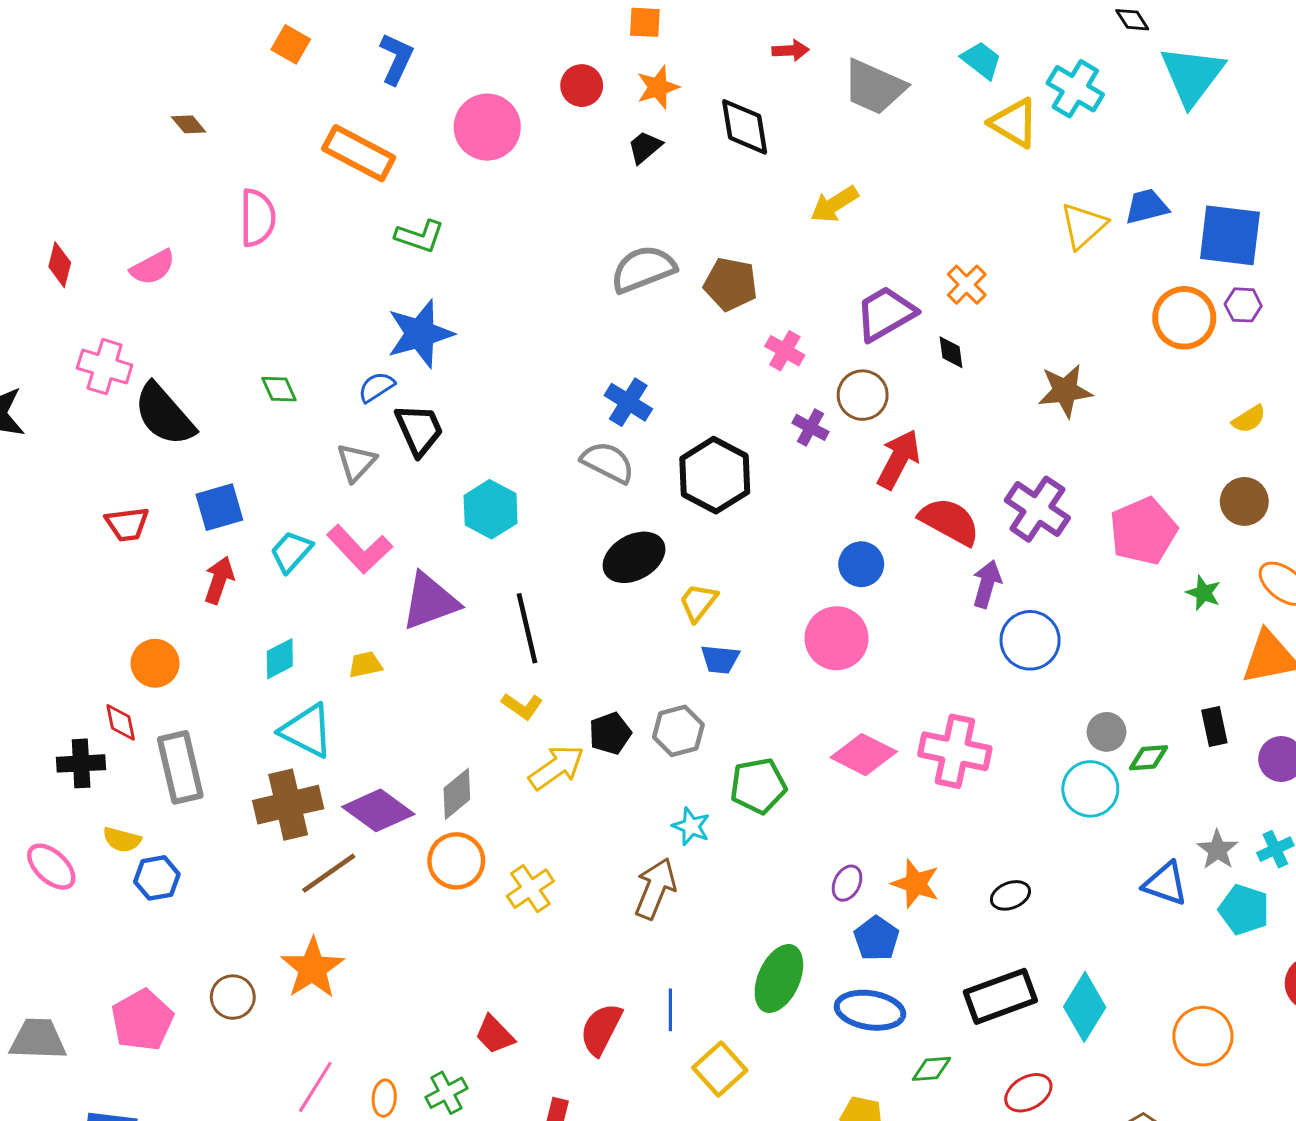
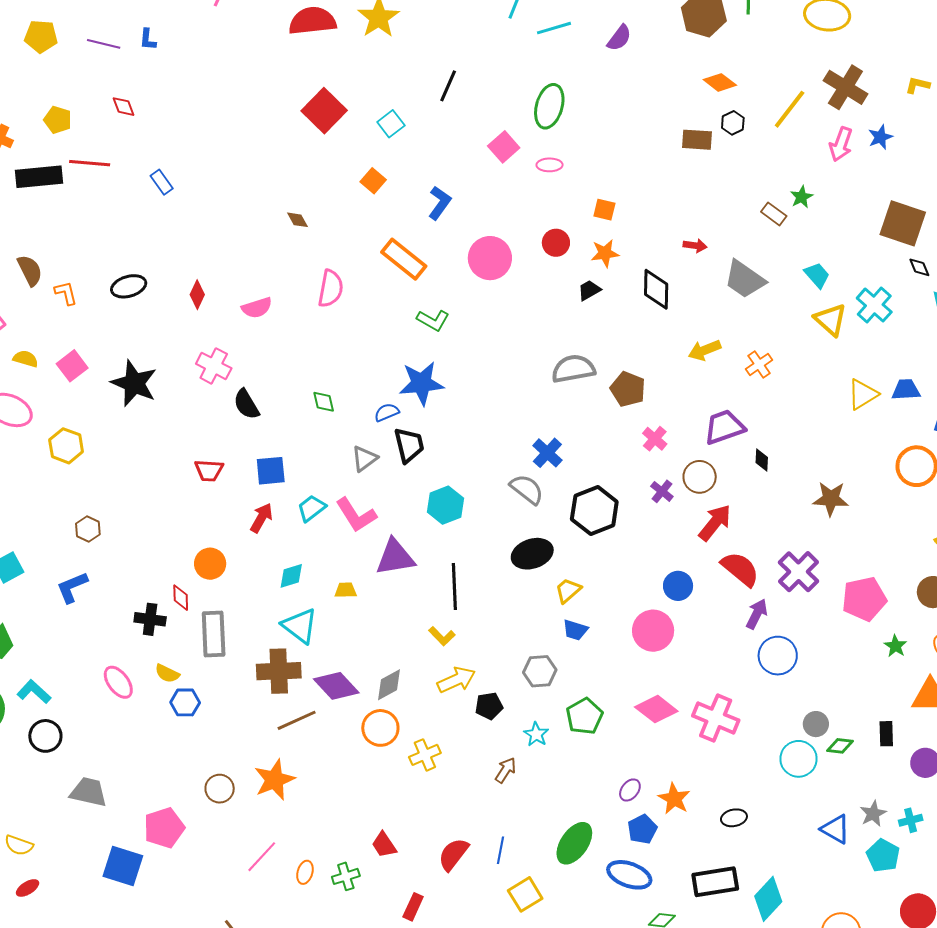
orange cross: (967, 285) -> (759, 364), moved
black semicircle: (164, 415) -> (246, 404), size x0.7
black pentagon: (610, 733) -> (489, 706), moved
green pentagon: (758, 786) -> (584, 716), turned -30
brown arrow: (655, 889) -> (506, 770), size x0.7
pink pentagon: (142, 1020) -> (164, 828), moved

